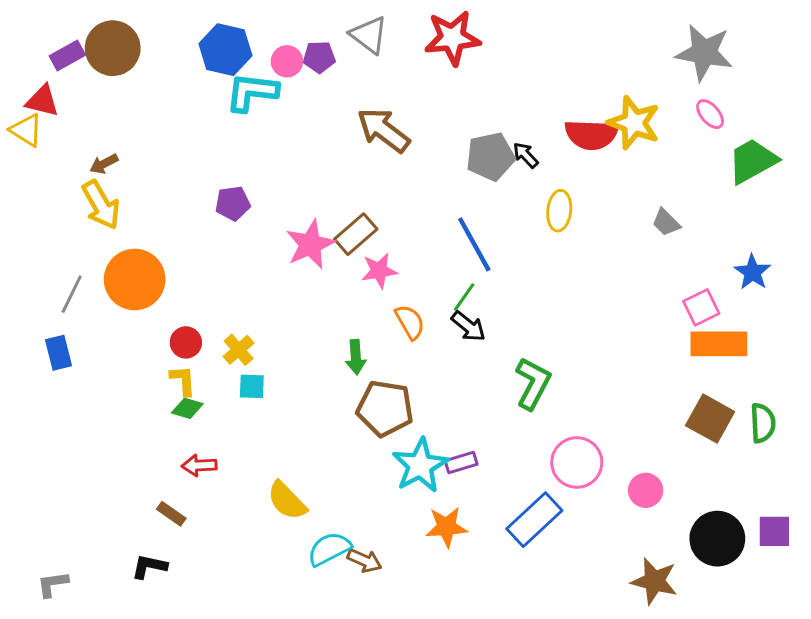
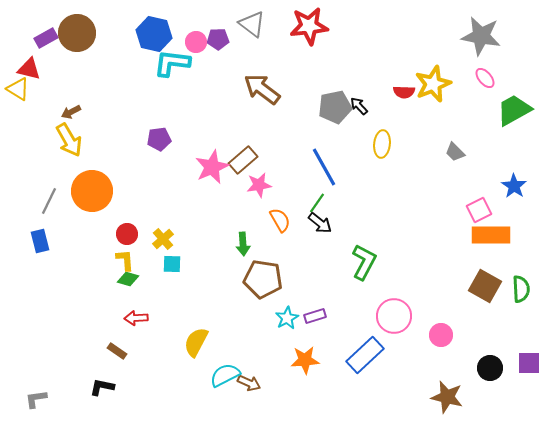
yellow star: (634, 123) -> (433, 84), turned 30
red semicircle: (591, 135) -> (404, 92), size x0.6
cyan star: (420, 465) -> (287, 318), size x0.6
yellow semicircle: (287, 501) -> (196, 342), turned 72
black circle: (717, 539) -> (490, 368), size x0.7

